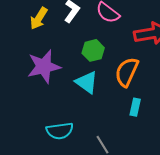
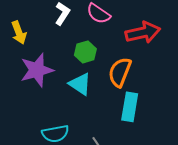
yellow arrow: (39, 18) -> (19, 33), moved, turned -50
cyan rectangle: (135, 107) -> (130, 107), size x1.6

